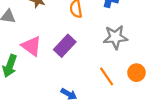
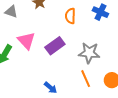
gray star: (115, 37) -> (89, 53), moved

